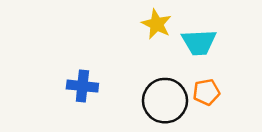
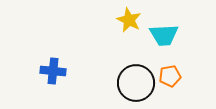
blue cross: (82, 86) -> (53, 71), moved

